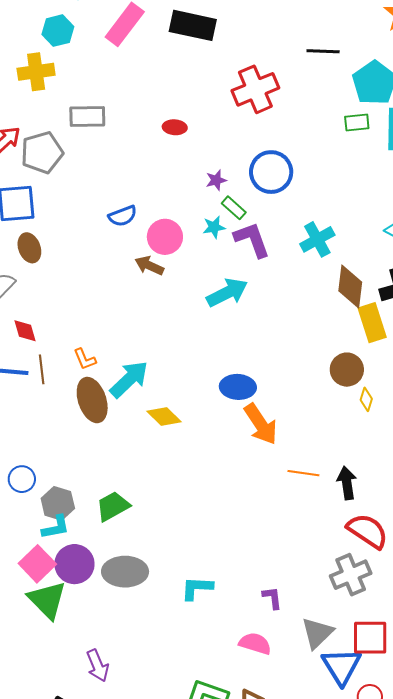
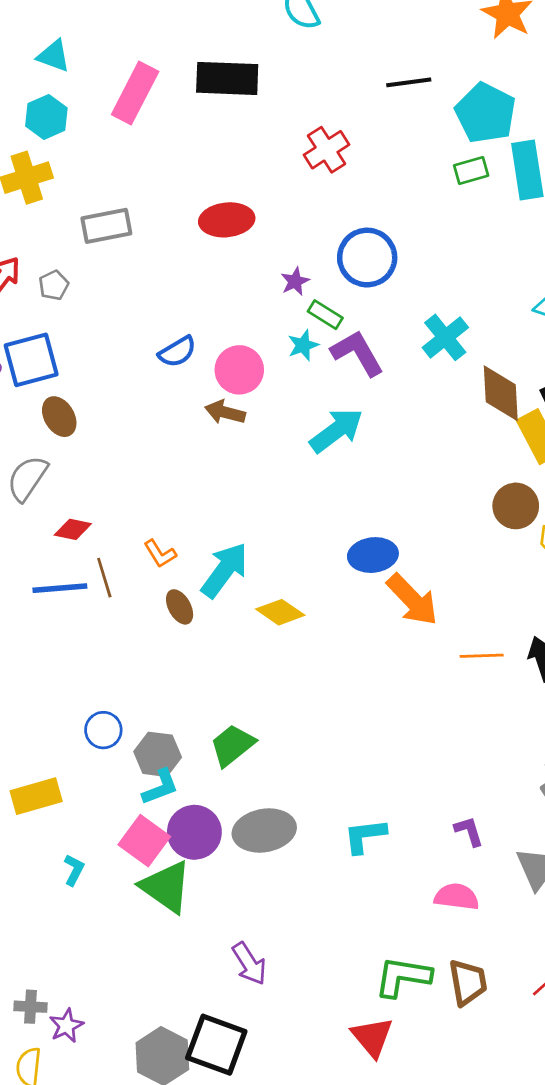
red cross: (255, 89) -> (327, 150), size x0.7
red ellipse: (175, 127) -> (227, 220), size x1.6
gray pentagon: (42, 153) -> (54, 285), size x0.5
red diamond: (25, 331) -> (73, 529), turned -52
brown ellipse: (92, 400) -> (180, 607), size x0.6

